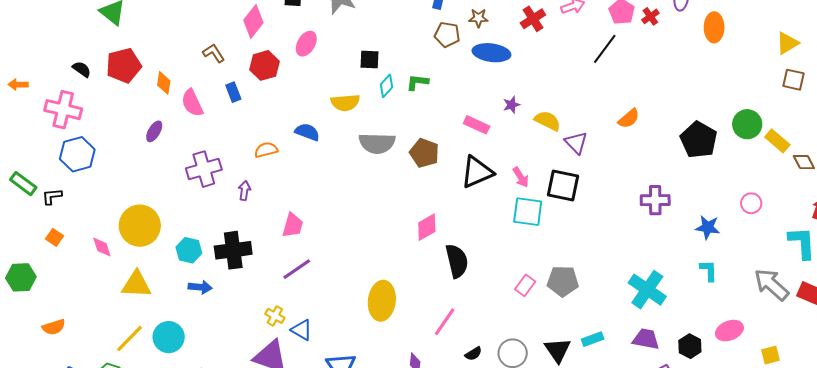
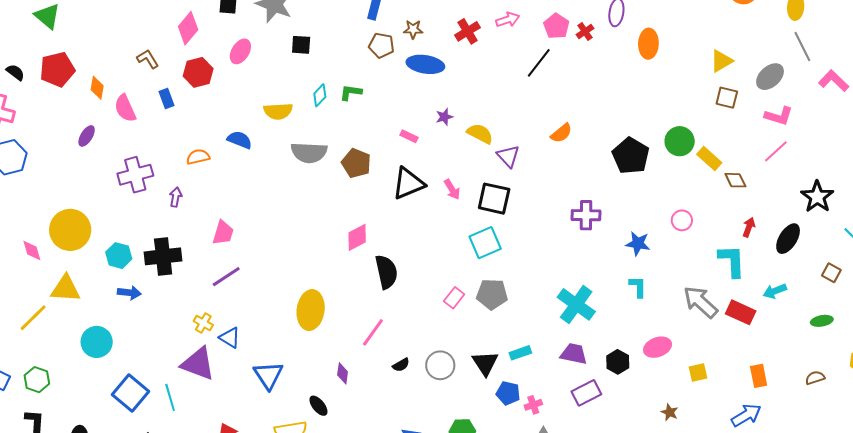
black square: (369, 60) -> (301, 45), moved
pink rectangle: (477, 125) -> (409, 136), size x0.7
cyan square: (528, 212) -> (485, 243), moved, turned -32
yellow line: (129, 339) -> (33, 318), moved

